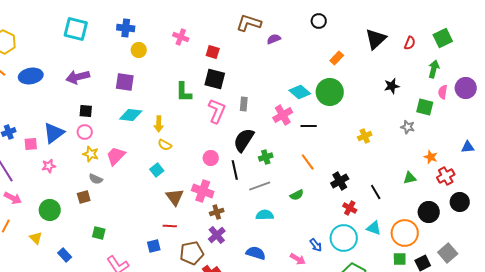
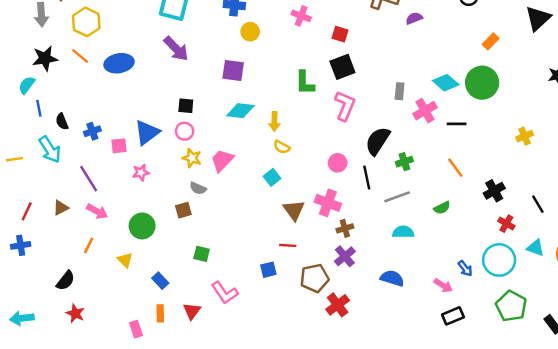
purple arrow: (78, 77) -> (176, 49), moved, turned -120
black square: (215, 79) -> (342, 67), turned -35
gray rectangle: (244, 104) -> (400, 91), moved

